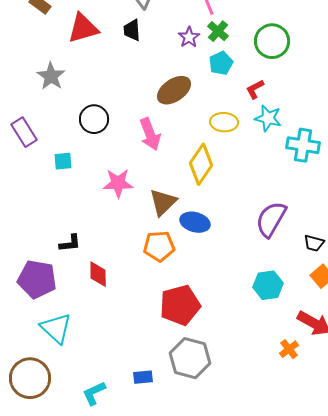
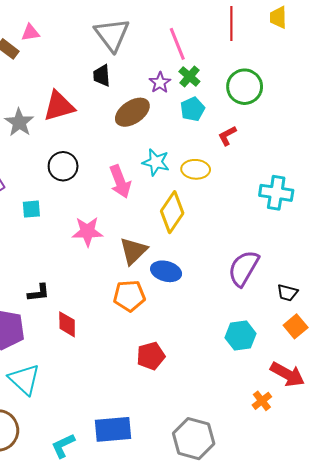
red triangle: (83, 28) -> (59, 106), moved
brown ellipse: (174, 90) -> (132, 112), moved
cyan star: (268, 118) -> (156, 162), moved
red pentagon: (180, 305) -> (151, 356), size x0.7
gray hexagon: (190, 358) -> (194, 439), moved
blue rectangle: (143, 377) -> (113, 429), size x1.8

